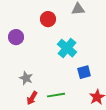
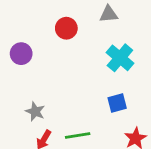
cyan cross: (67, 48) -> (120, 58), moved

